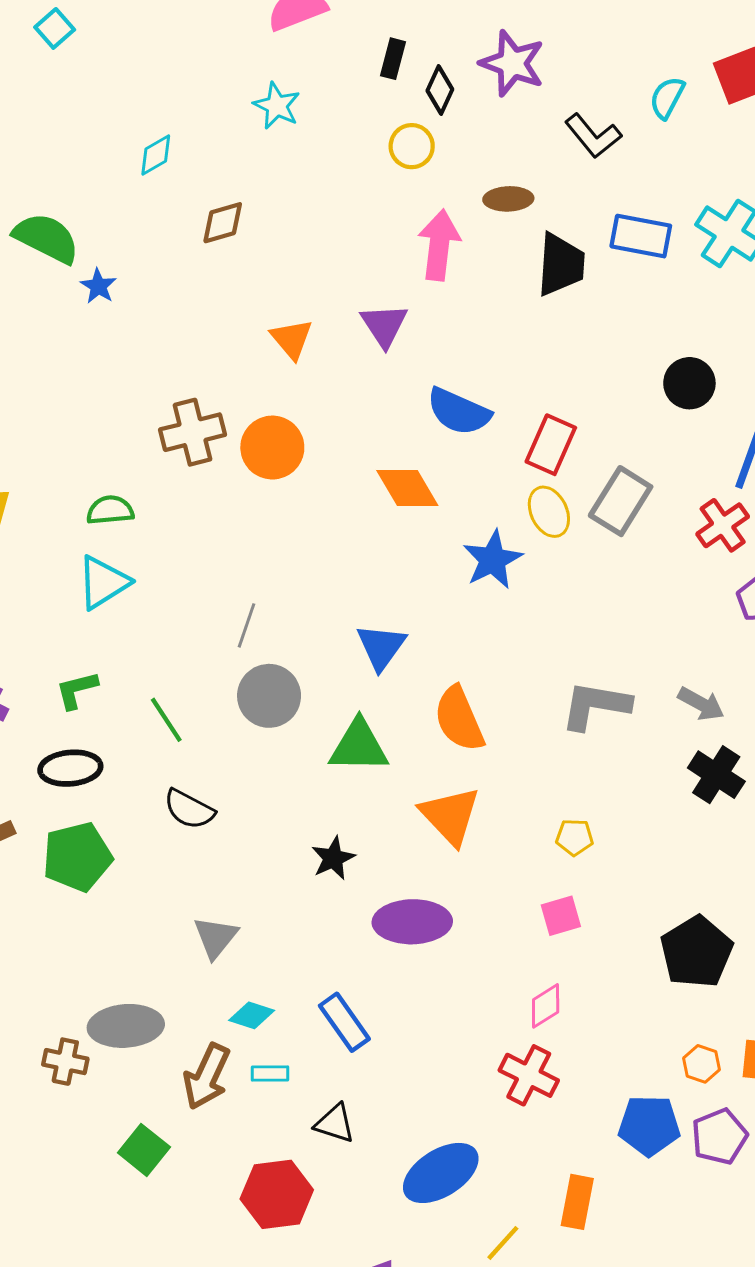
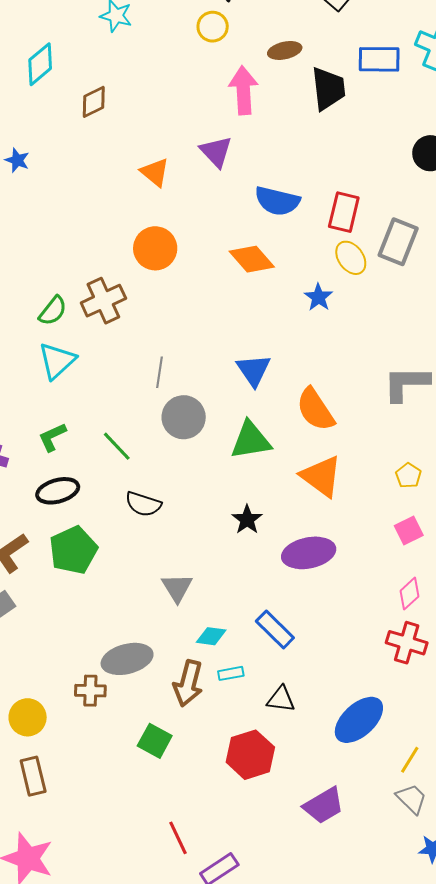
cyan diamond: (156, 155) -> (40, 64), size x1.4
brown cross: (192, 432) -> (103, 301), moved
green semicircle: (110, 510) -> (53, 311), turned 144
blue star: (493, 560) -> (318, 297), size x0.7
yellow pentagon: (575, 837) -> (408, 475), turned -30

